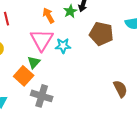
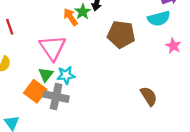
orange arrow: (48, 15) -> (71, 17), moved
cyan star: (63, 46) -> (66, 75), moved
gray cross: (42, 96) -> (56, 97), moved

